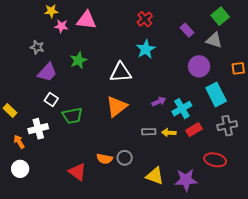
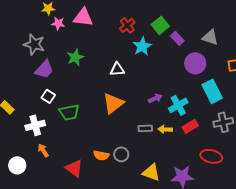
green square: (220, 16) -> (160, 25), moved
red cross: (145, 19) -> (127, 25), moved
purple rectangle: (187, 30) -> (177, 38), moved
gray star: (37, 47) -> (34, 44), size x1.5
white triangle: (121, 72) -> (117, 69), size x0.7
orange arrow: (19, 142) -> (43, 150), moved

